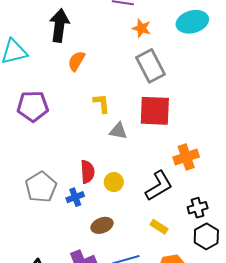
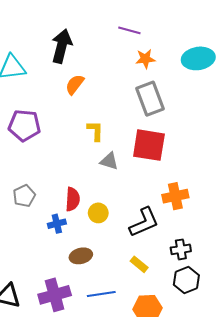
orange star: (141, 28) -> (145, 59), turned -30
gray pentagon: (41, 187) -> (24, 196), moved, size x0.7

